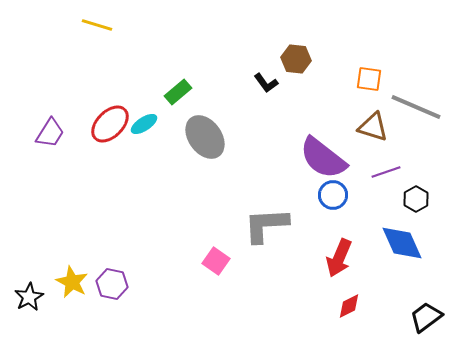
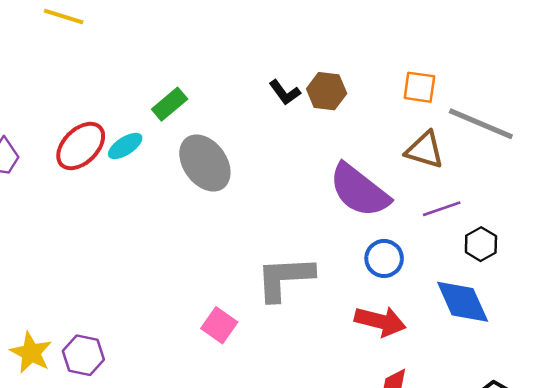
brown hexagon: (296, 59) -> (327, 91), moved
blue circle: (333, 195) -> (384, 258), moved
red arrow: (339, 258) -> (380, 321), turned -99

